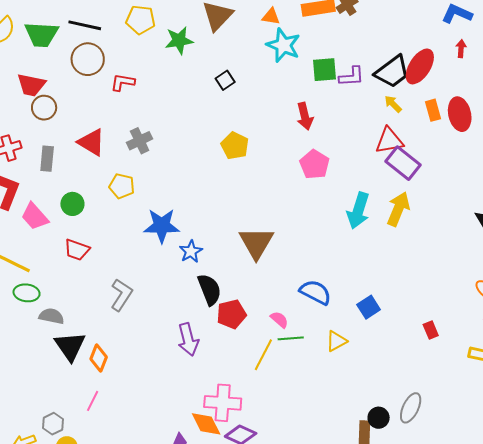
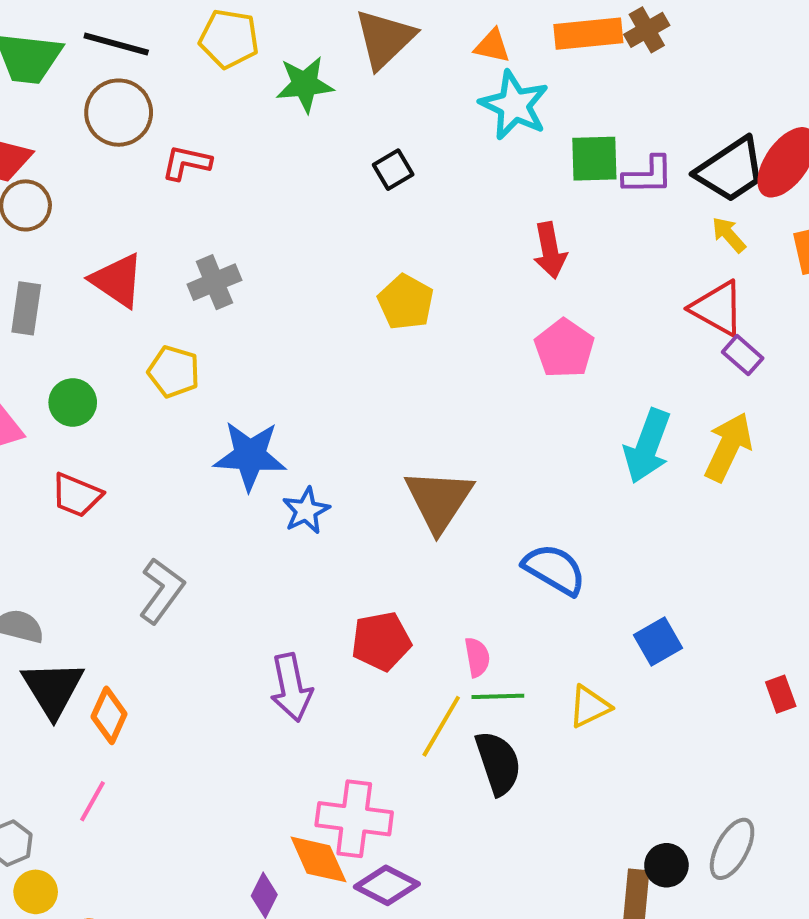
red triangle: (389, 141) -> (717, 308), turned 36
purple rectangle: (403, 163) -> (743, 355), size x0.6
black semicircle: (209, 290) -> (498, 763), moved
blue semicircle: (315, 292) -> (554, 569), moved
pink semicircle: (279, 320) -> (477, 657), turned 36

